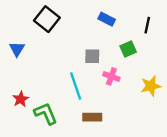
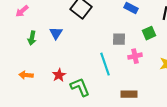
pink cross: (111, 76) -> (135, 56), turned -32
brown rectangle: (92, 117) -> (129, 94), moved

